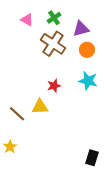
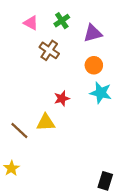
brown cross: (53, 44) -> (49, 50), moved, size x0.7
orange circle: (87, 50) -> (94, 65), moved

